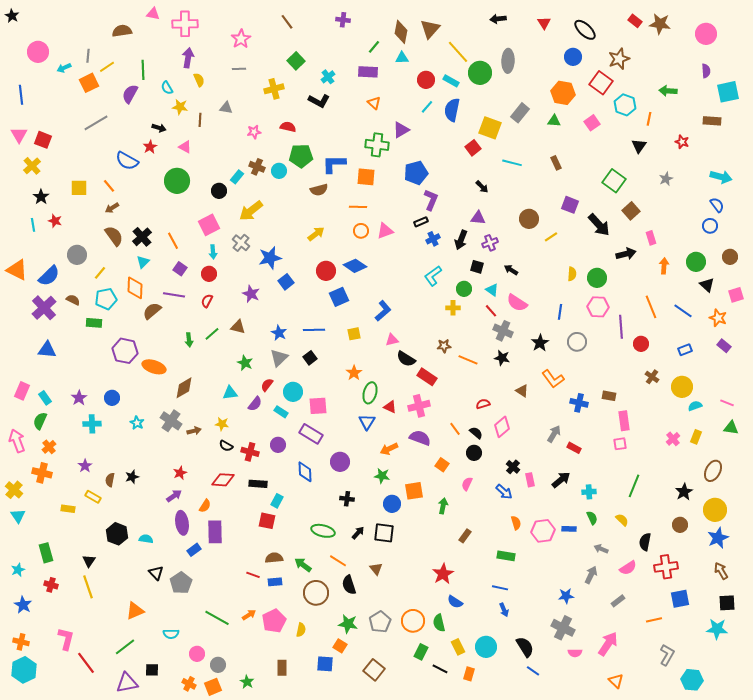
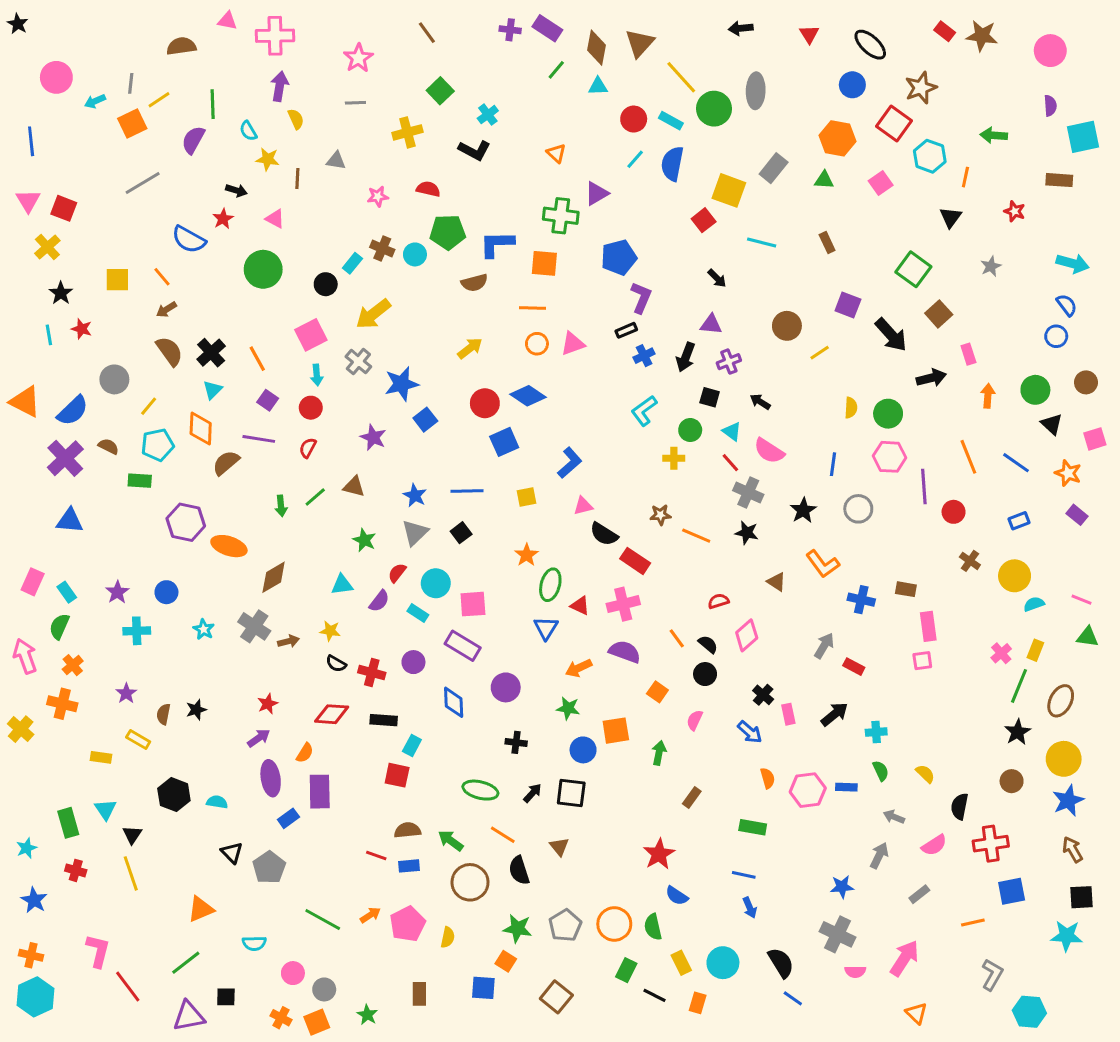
purple rectangle: (368, 72) -> (547, 28), moved, turned 30
green line: (634, 486) -> (1019, 686), moved
cyan triangle: (18, 516) -> (105, 809), moved

